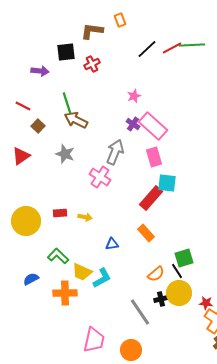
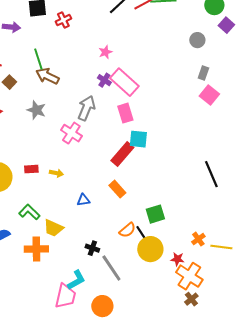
black line: (177, 271) -> (141, 233), moved
cyan L-shape: (102, 278) -> (76, 280), moved
black cross: (161, 299) -> (92, 248), moved, turned 32

